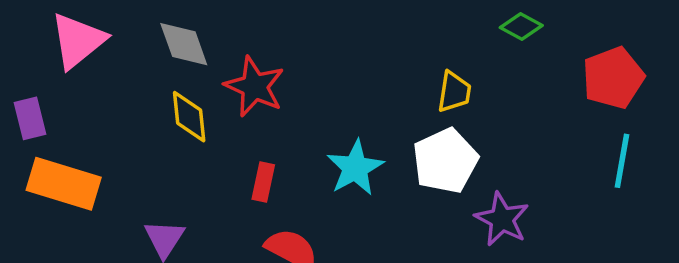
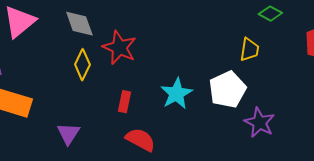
yellow trapezoid: (454, 92) -> (249, 50), moved
yellow diamond: (189, 117) -> (82, 65), turned 32

